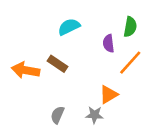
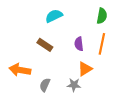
purple semicircle: (109, 43) -> (79, 44), moved
orange line: (130, 63) -> (102, 44), turned -30
orange arrow: (26, 70) -> (20, 70), moved

